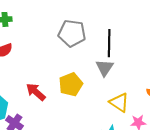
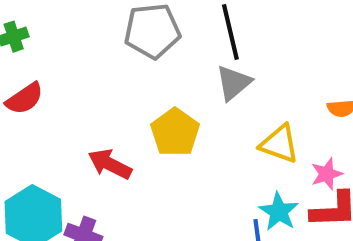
gray triangle: (105, 68) -> (234, 83), turned 30

